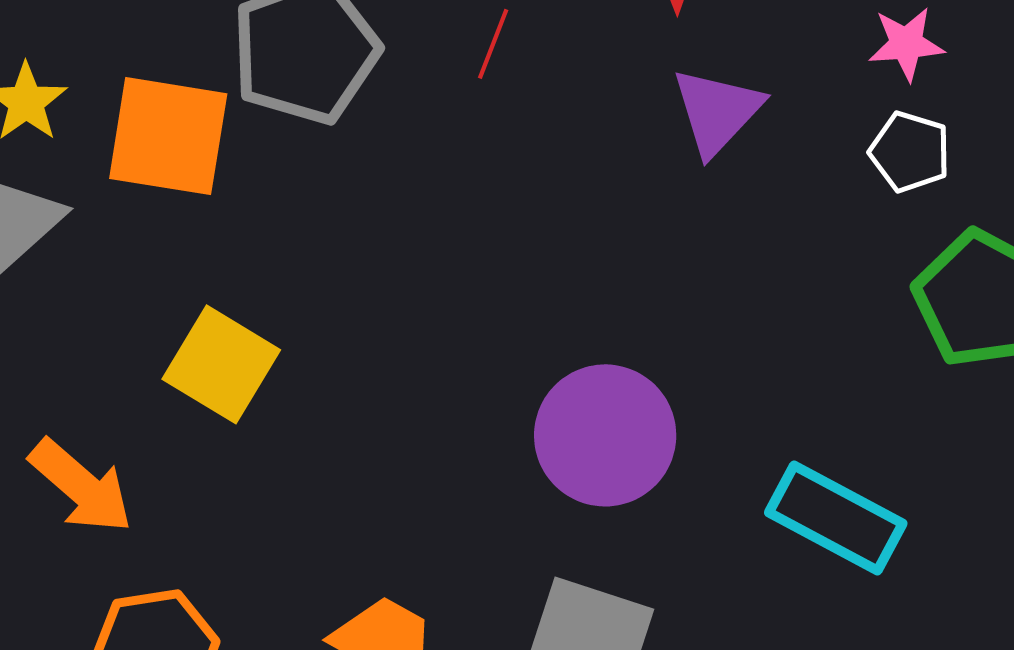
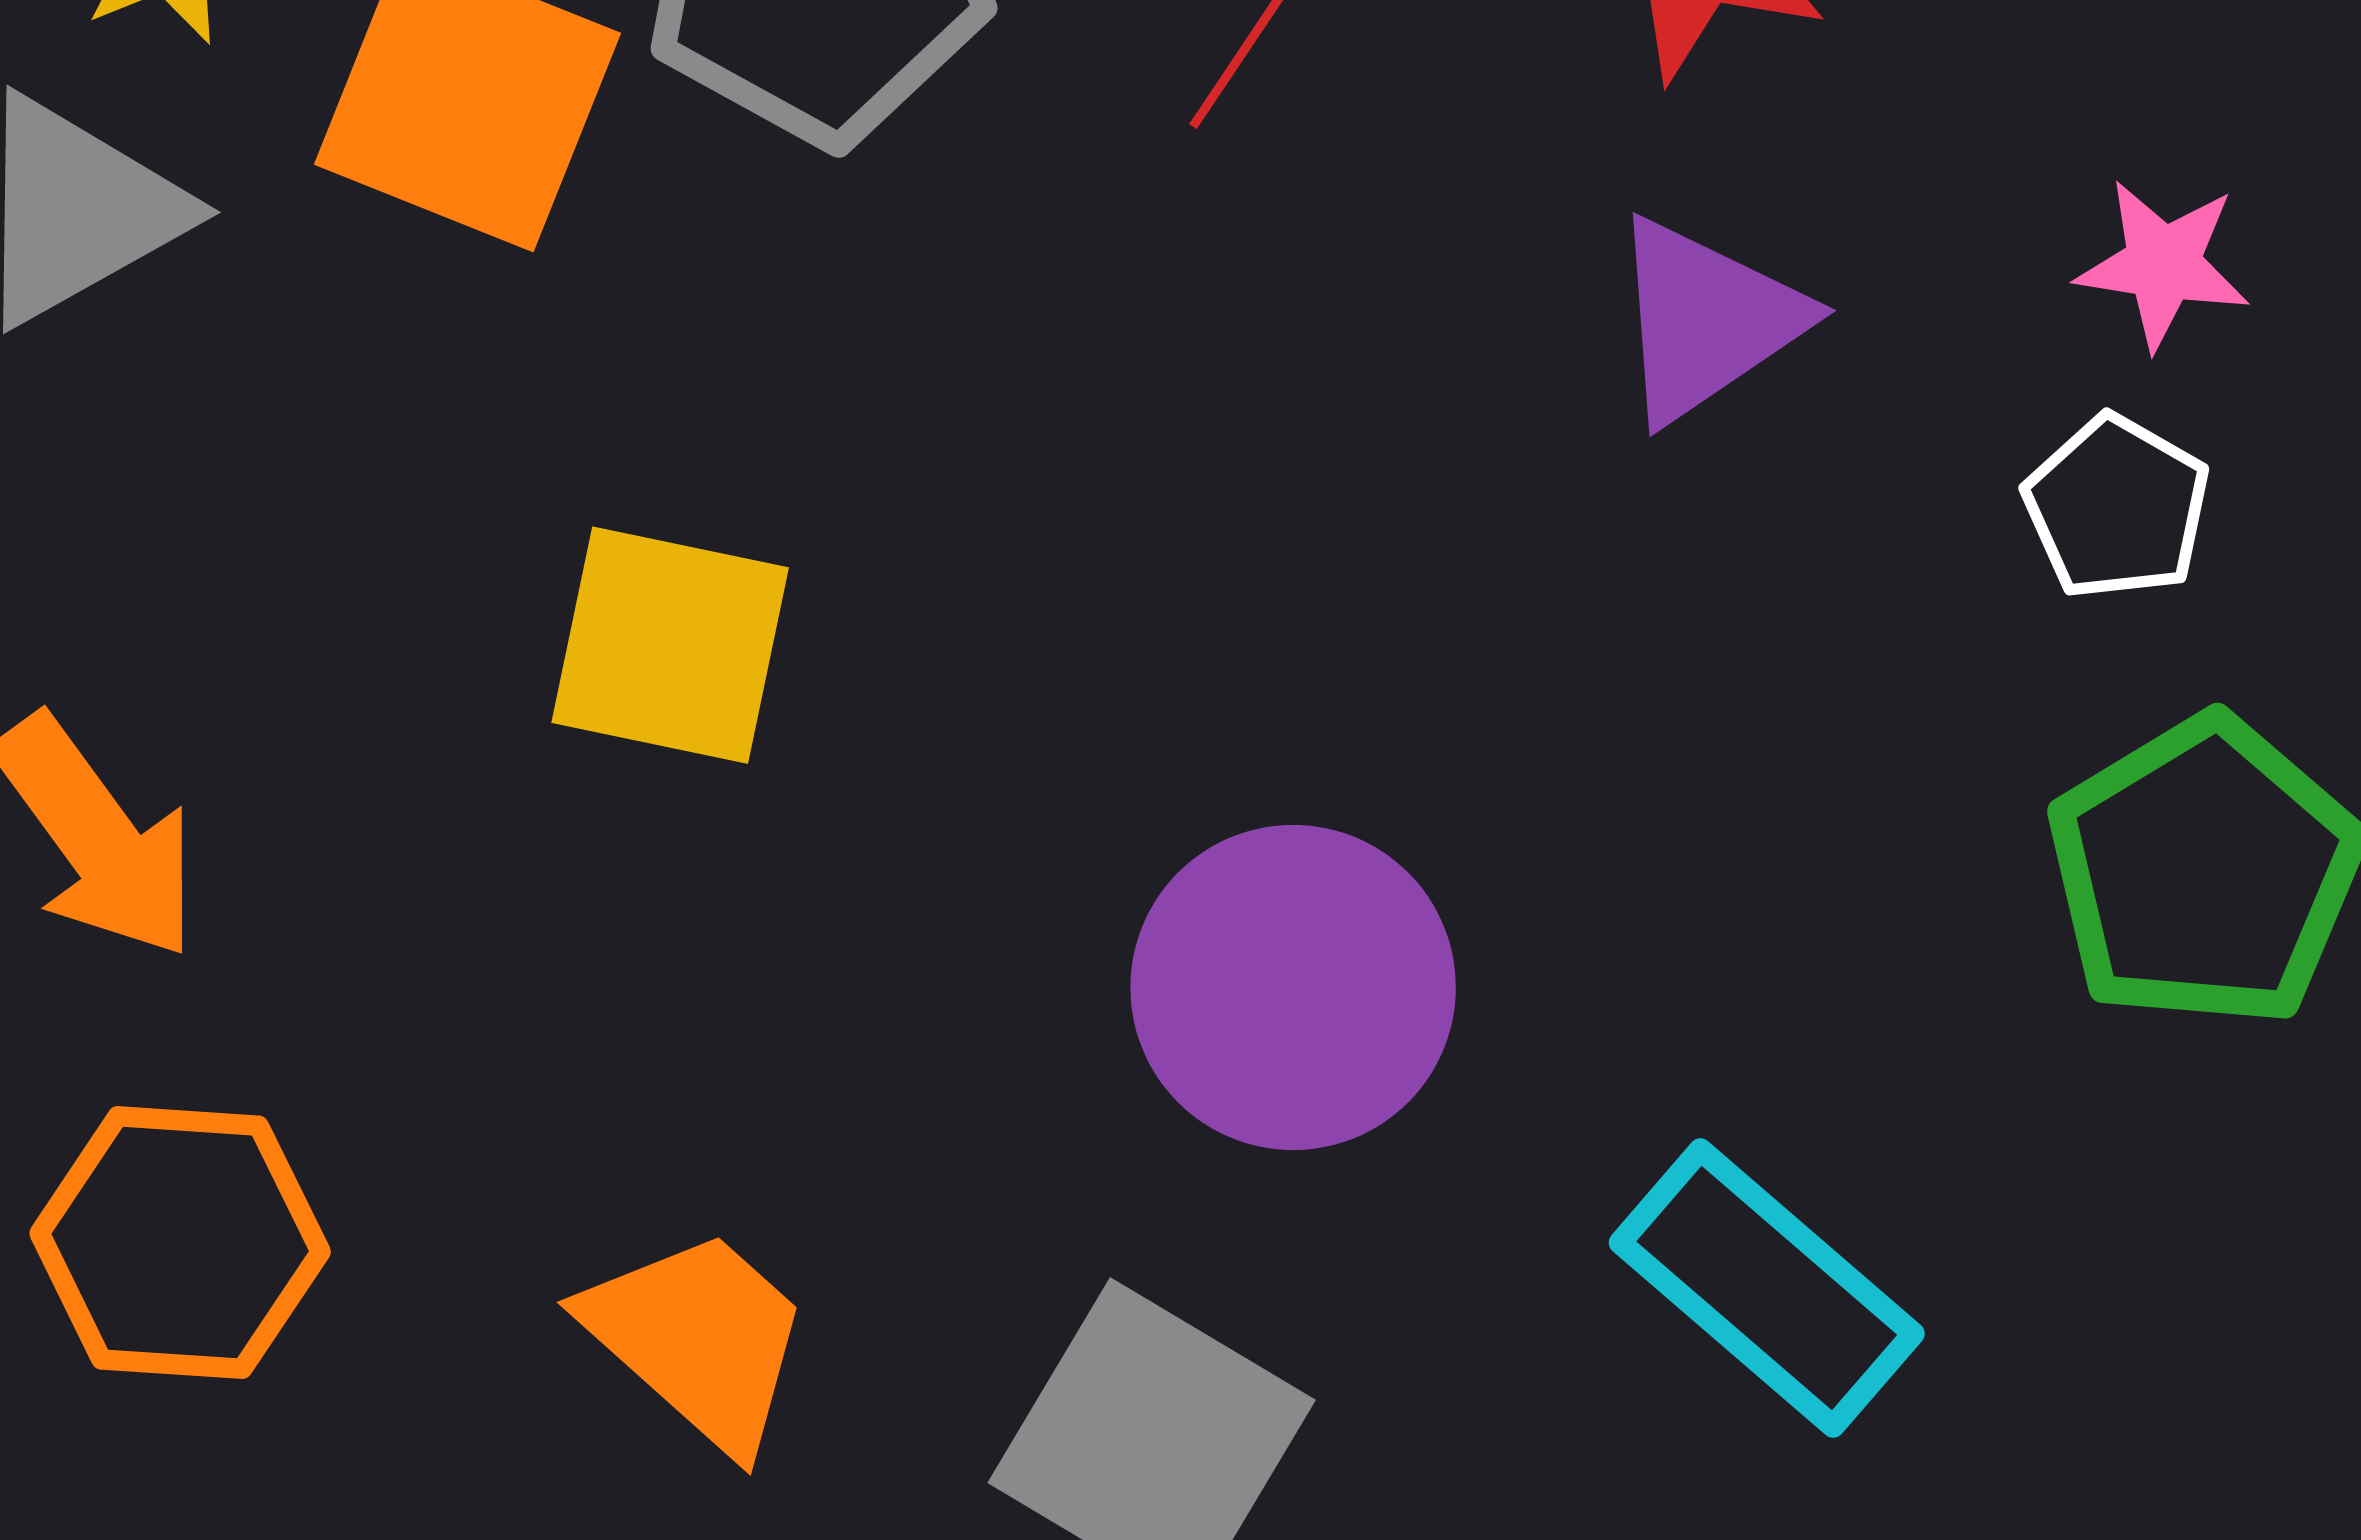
yellow square: (221, 364) -> (670, 645), moved, turned -32

